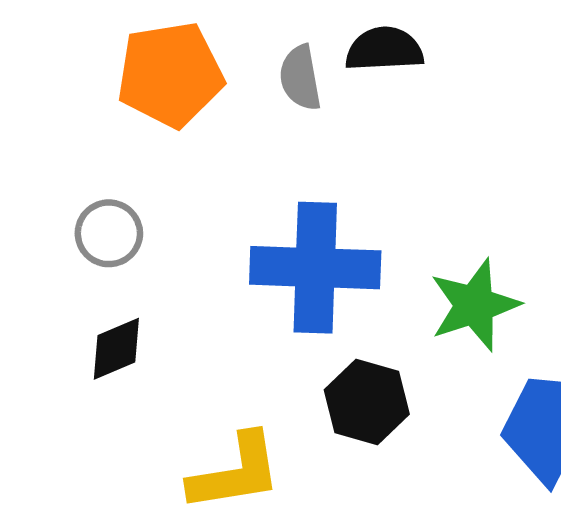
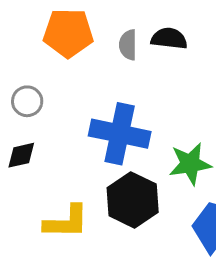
black hexagon: (367, 402) -> (133, 200), size x1.4

